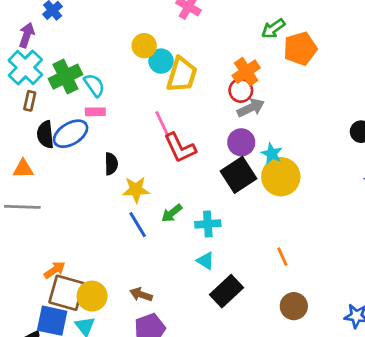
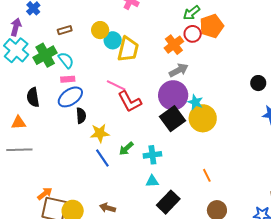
red circle: (241, 90) -> (193, 34), moved
brown rectangle: (30, 101) -> (65, 30), moved, turned 64
pink line: (162, 124) -> (116, 85), turned -36
blue ellipse: (71, 134) -> (70, 97), moved
purple circle: (241, 142) -> (173, 95), size x1.5
cyan triangle: (205, 261) -> (152, 181), turned -32

